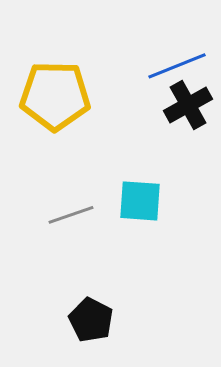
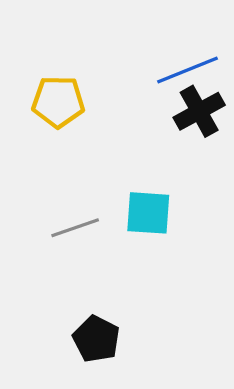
yellow pentagon: (55, 96) -> (58, 102), size x0.7

